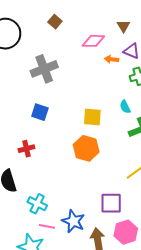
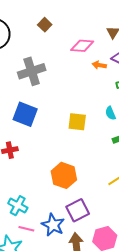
blue square: (40, 112) -> (25, 114), size x1.4
orange hexagon: (86, 148) -> (64, 175), moved
purple square: (111, 203) -> (78, 210), moved, turned -30

